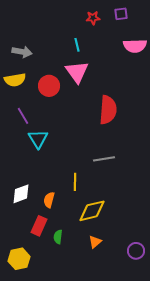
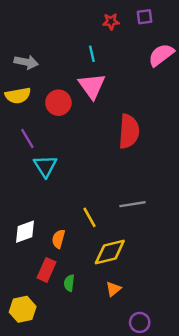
pink semicircle: (135, 46) -> (161, 55), turned 145
gray line: (104, 159) -> (132, 204), moved
yellow line: (75, 182) -> (90, 217), turned -30
purple circle: (136, 251) -> (140, 322), moved

